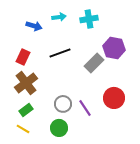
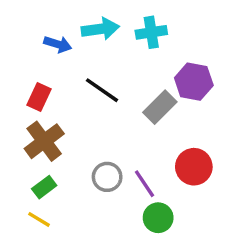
cyan arrow: (59, 17) -> (100, 29), size x1.5
black line: (60, 53) -> (102, 90), turned 55
green circle: (59, 128) -> (158, 218), moved

